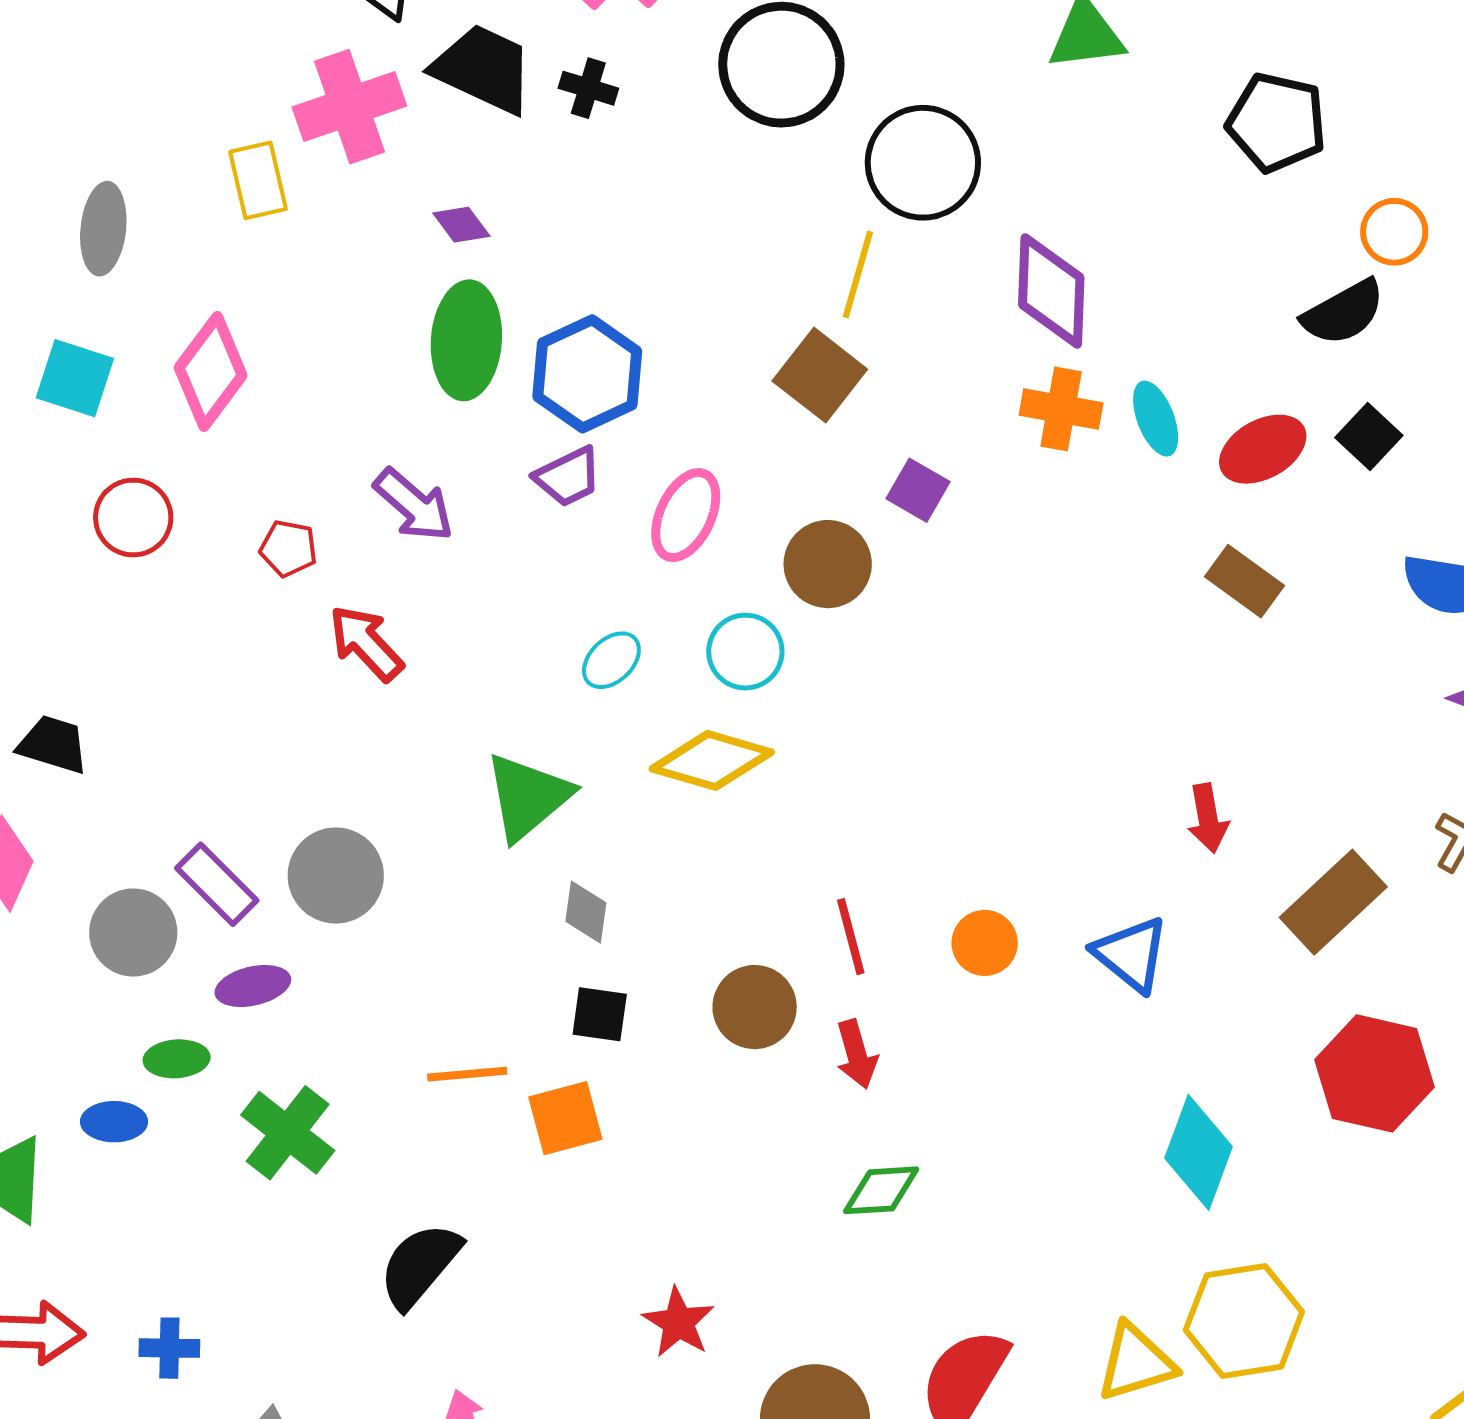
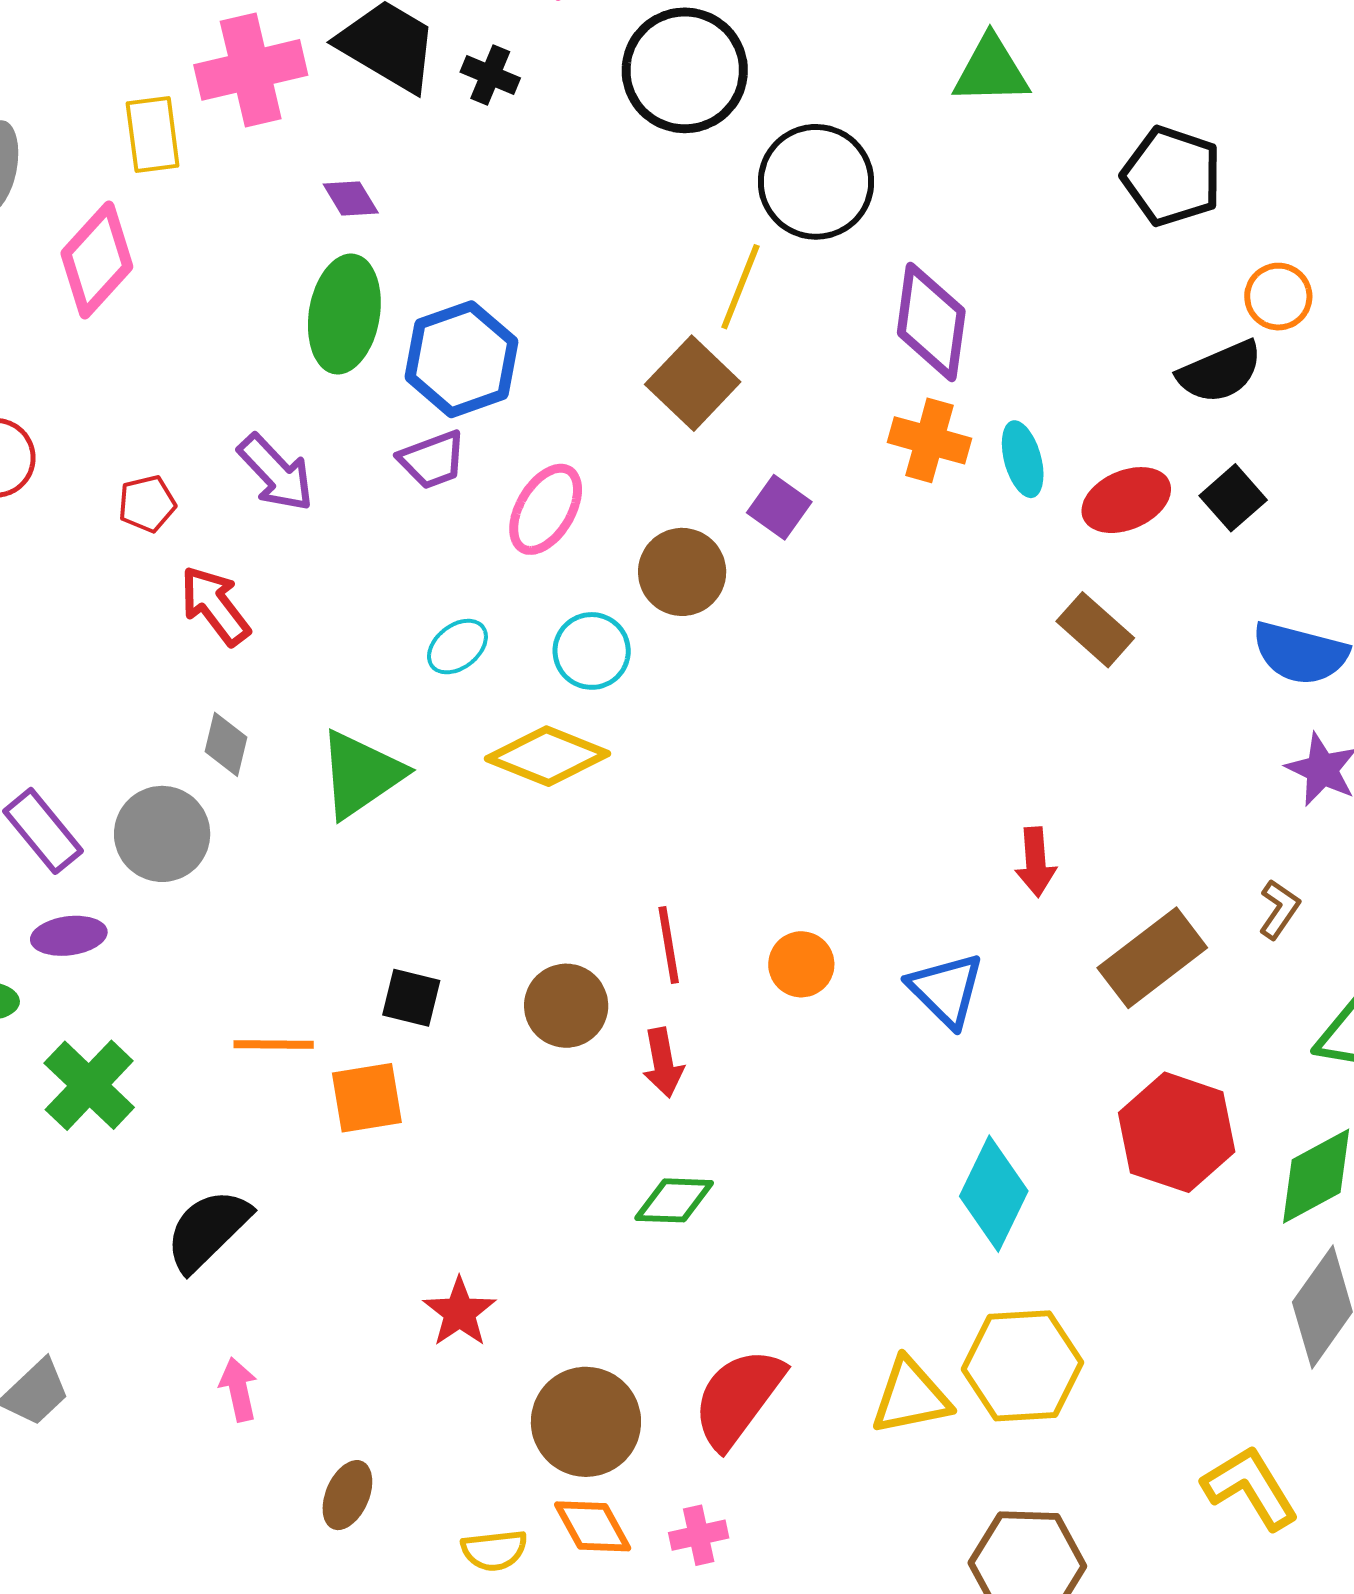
pink diamond: (211, 372) -> (97, 260), moved
red pentagon: (288, 548) -> (147, 504), turned -30
gray diamond: (586, 912) -> (226, 744), moved

